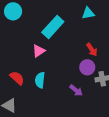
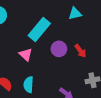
pink triangle: (39, 51) -> (26, 55), turned -40
purple circle: (87, 67) -> (59, 49), moved

